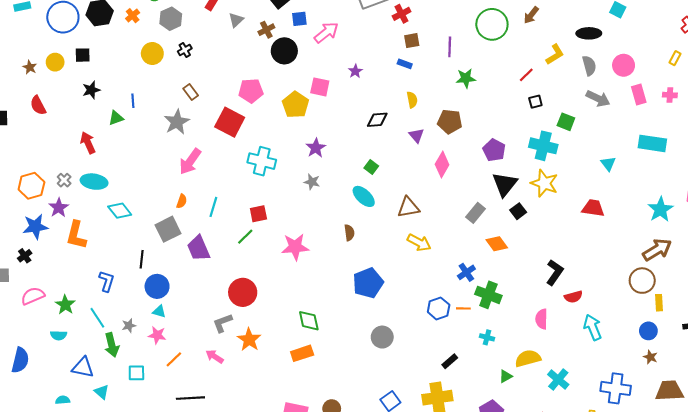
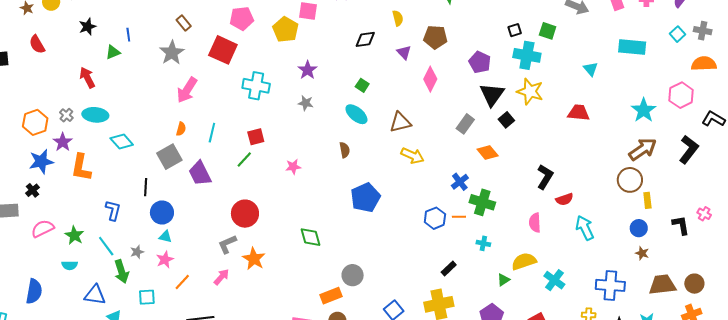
black square: (535, 102) -> (515, 30), moved
pink star: (295, 247) -> (293, 167), size x0.6
pink star: (157, 335) -> (165, 260), turned -30
gray circle: (382, 337) -> (353, 275), moved
orange rectangle: (302, 353) -> (331, 296), moved
pink arrow: (215, 356) -> (221, 277), turned 102

